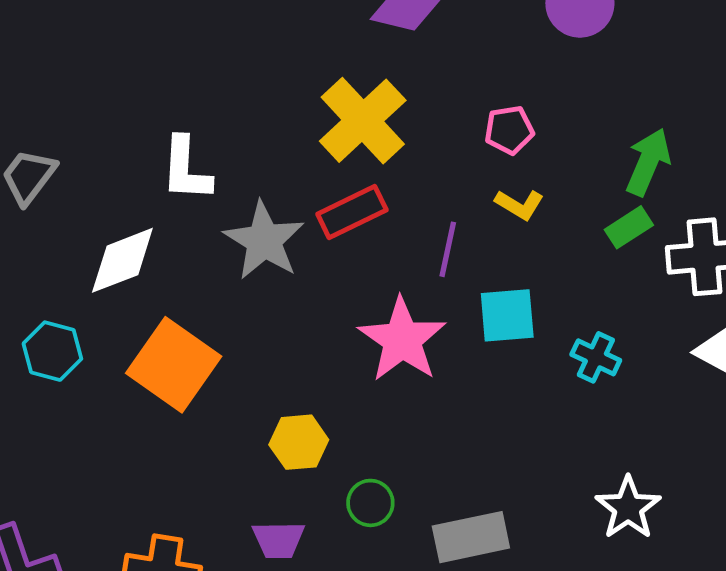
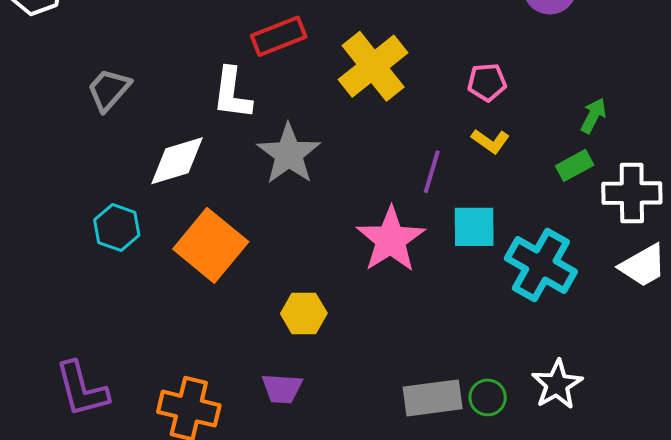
green arrow: (648, 162) -> (593, 116), size x0.7
red rectangle: (352, 212) -> (279, 36), moved
cyan cross: (596, 357) -> (541, 265), size x1.8
green circle: (370, 503) -> (488, 397), moved

